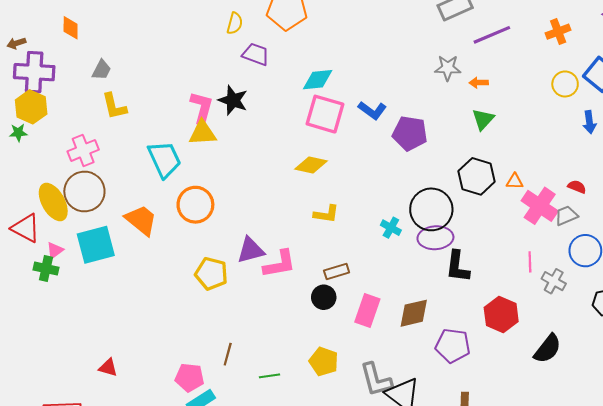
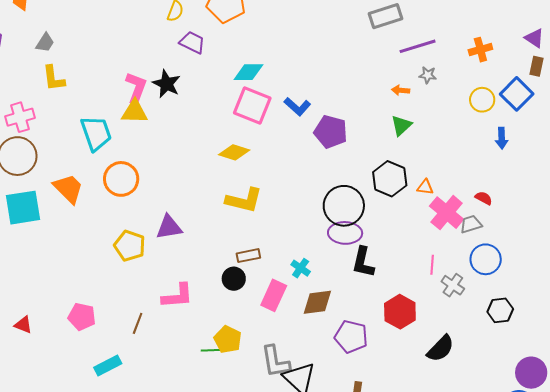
gray star: (448, 68) -> (428, 75), moved, size x0.7
yellow L-shape: (326, 214) -> (244, 200), size x1.5
cyan cross: (391, 228) -> (301, 268), moved
pink L-shape: (279, 264) -> (177, 296), moved
green line: (270, 376) -> (211, 350), moved
pink pentagon: (190, 377) -> (82, 317), moved

